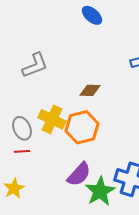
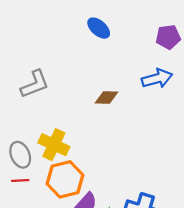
brown diamond: (90, 90) -> (107, 98), moved
orange hexagon: (82, 127) -> (65, 179), moved

